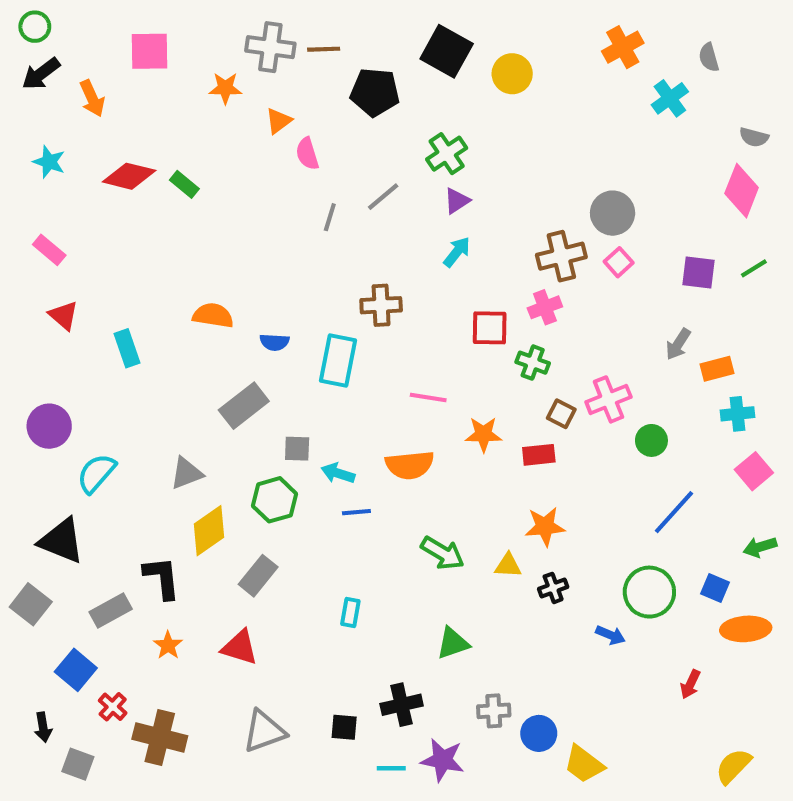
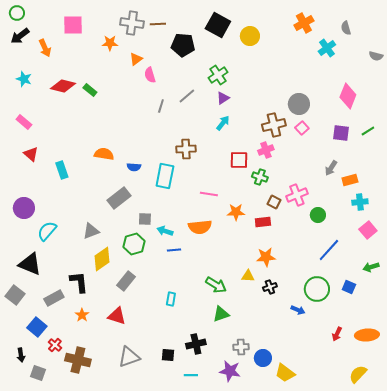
gray semicircle: (754, 137) -> (376, 56), moved
pink diamond: (742, 191) -> (348, 96), moved
green arrow: (442, 553) -> (216, 285), moved
orange ellipse: (746, 629) -> (367, 335), moved
purple star: (442, 760) -> (230, 371), moved

